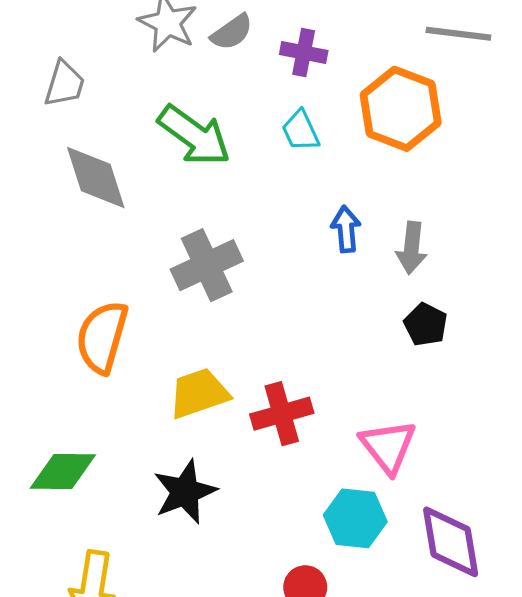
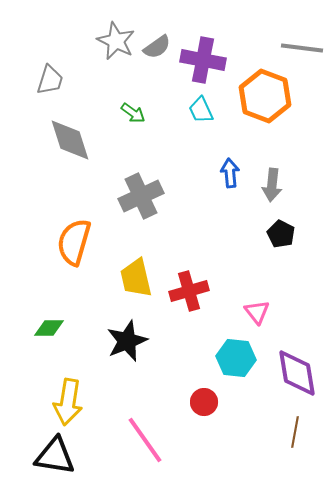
purple cross: (304, 52) -> (203, 60), size x1.5
green arrow: (194, 135) -> (133, 113), size x0.5
yellow trapezoid: (199, 393) -> (136, 278), turned -84
pink triangle: (388, 446) -> (257, 312), size x0.7
green diamond: (63, 471) -> (49, 328), size x0.7

